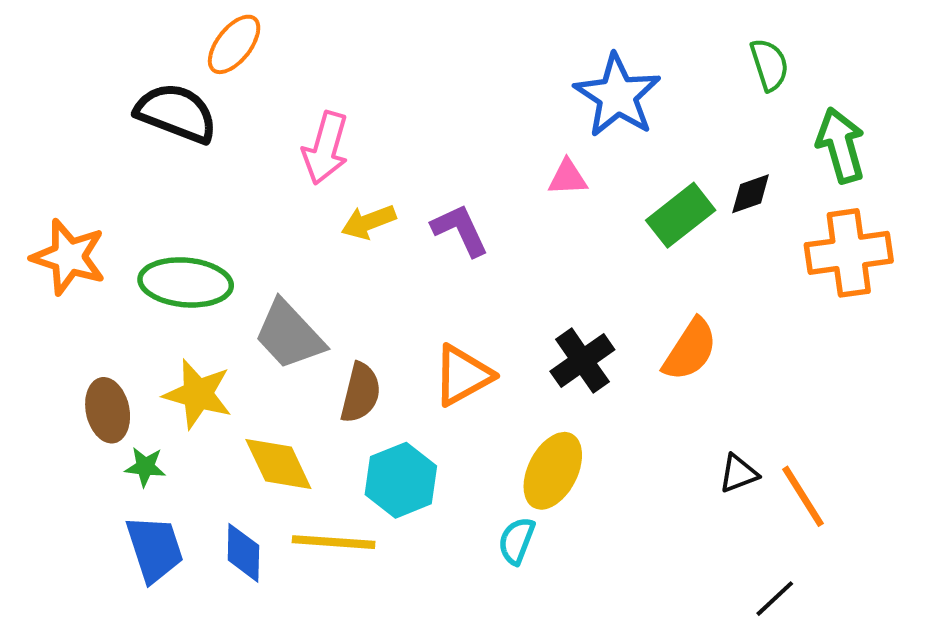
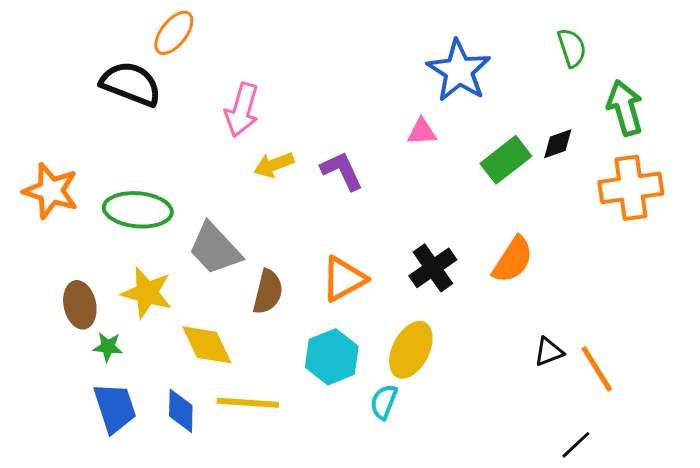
cyan hexagon: (401, 480) -> (332, 357), moved

